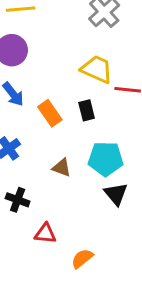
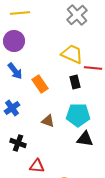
black rectangle: (87, 110) -> (75, 82), moved
black triangle: (116, 194) -> (85, 139), turned -42

